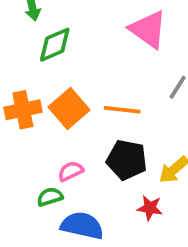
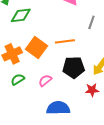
green diamond: (55, 45) -> (21, 15), turned 30
green semicircle: (50, 197) -> (18, 79), moved

